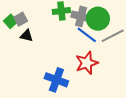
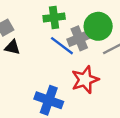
gray cross: (81, 16) -> (79, 38), moved, turned -36
blue line: (87, 35) -> (62, 46), moved

